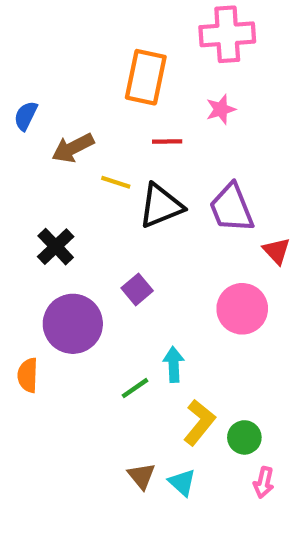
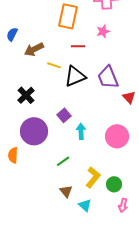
pink circle: (242, 309) -> (117, 136), moved
cyan arrow: (174, 365) -> (81, 131), moved
brown triangle: (141, 476) -> (66, 191), moved

